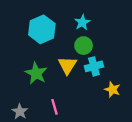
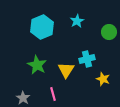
green circle: (84, 46) -> (109, 32), moved
yellow triangle: (67, 65) -> (66, 70), moved

